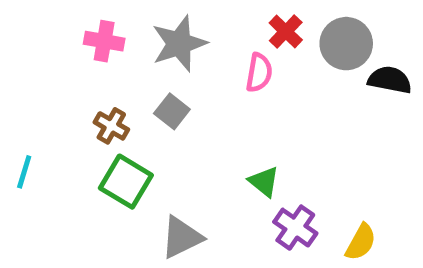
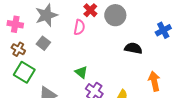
pink cross: (104, 41) -> (15, 24), moved
black semicircle: (390, 80) -> (133, 48), moved

